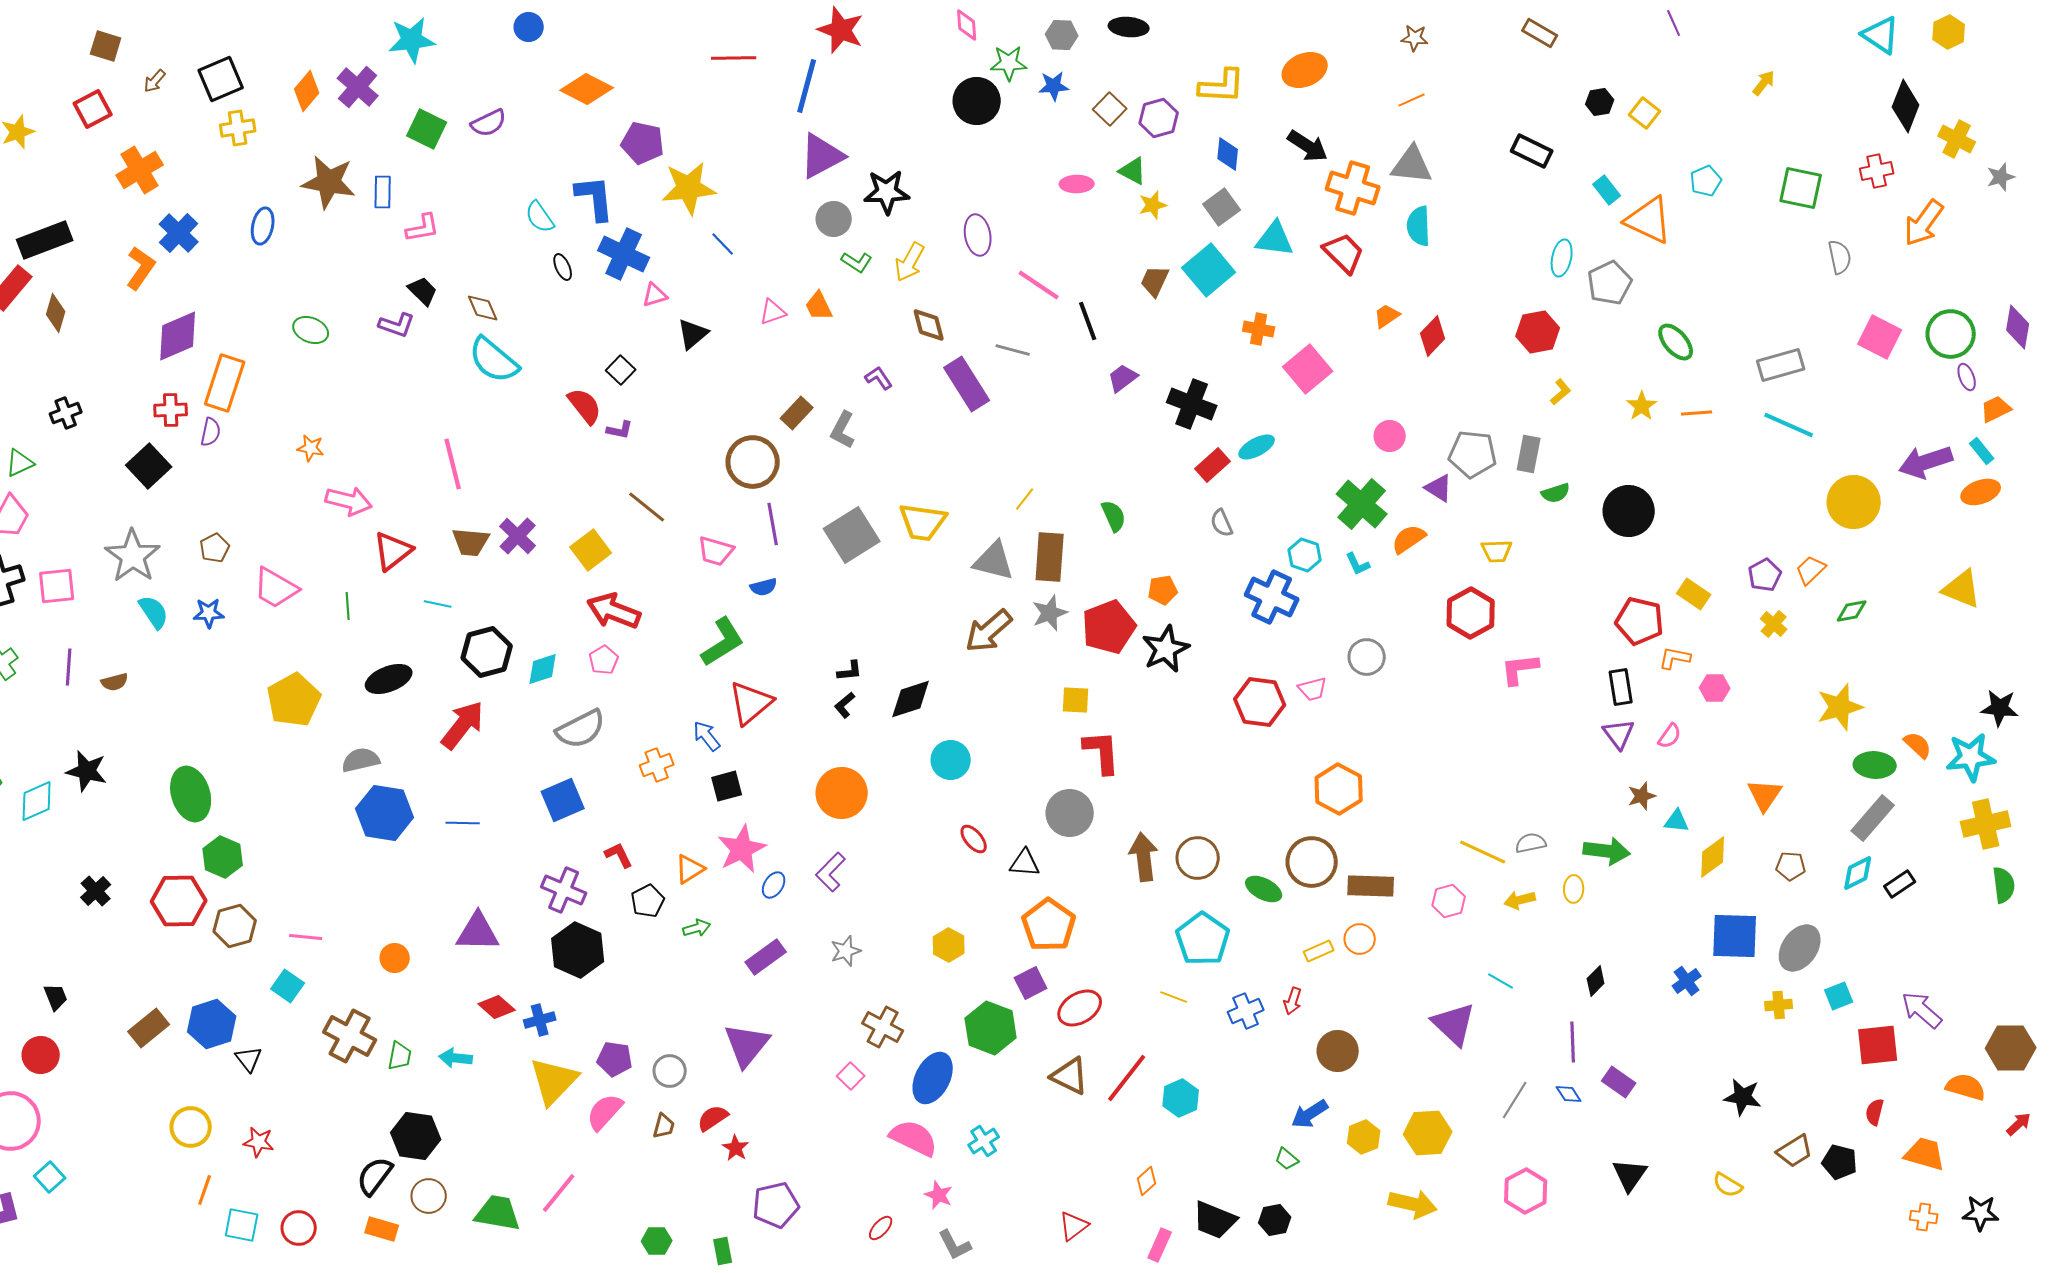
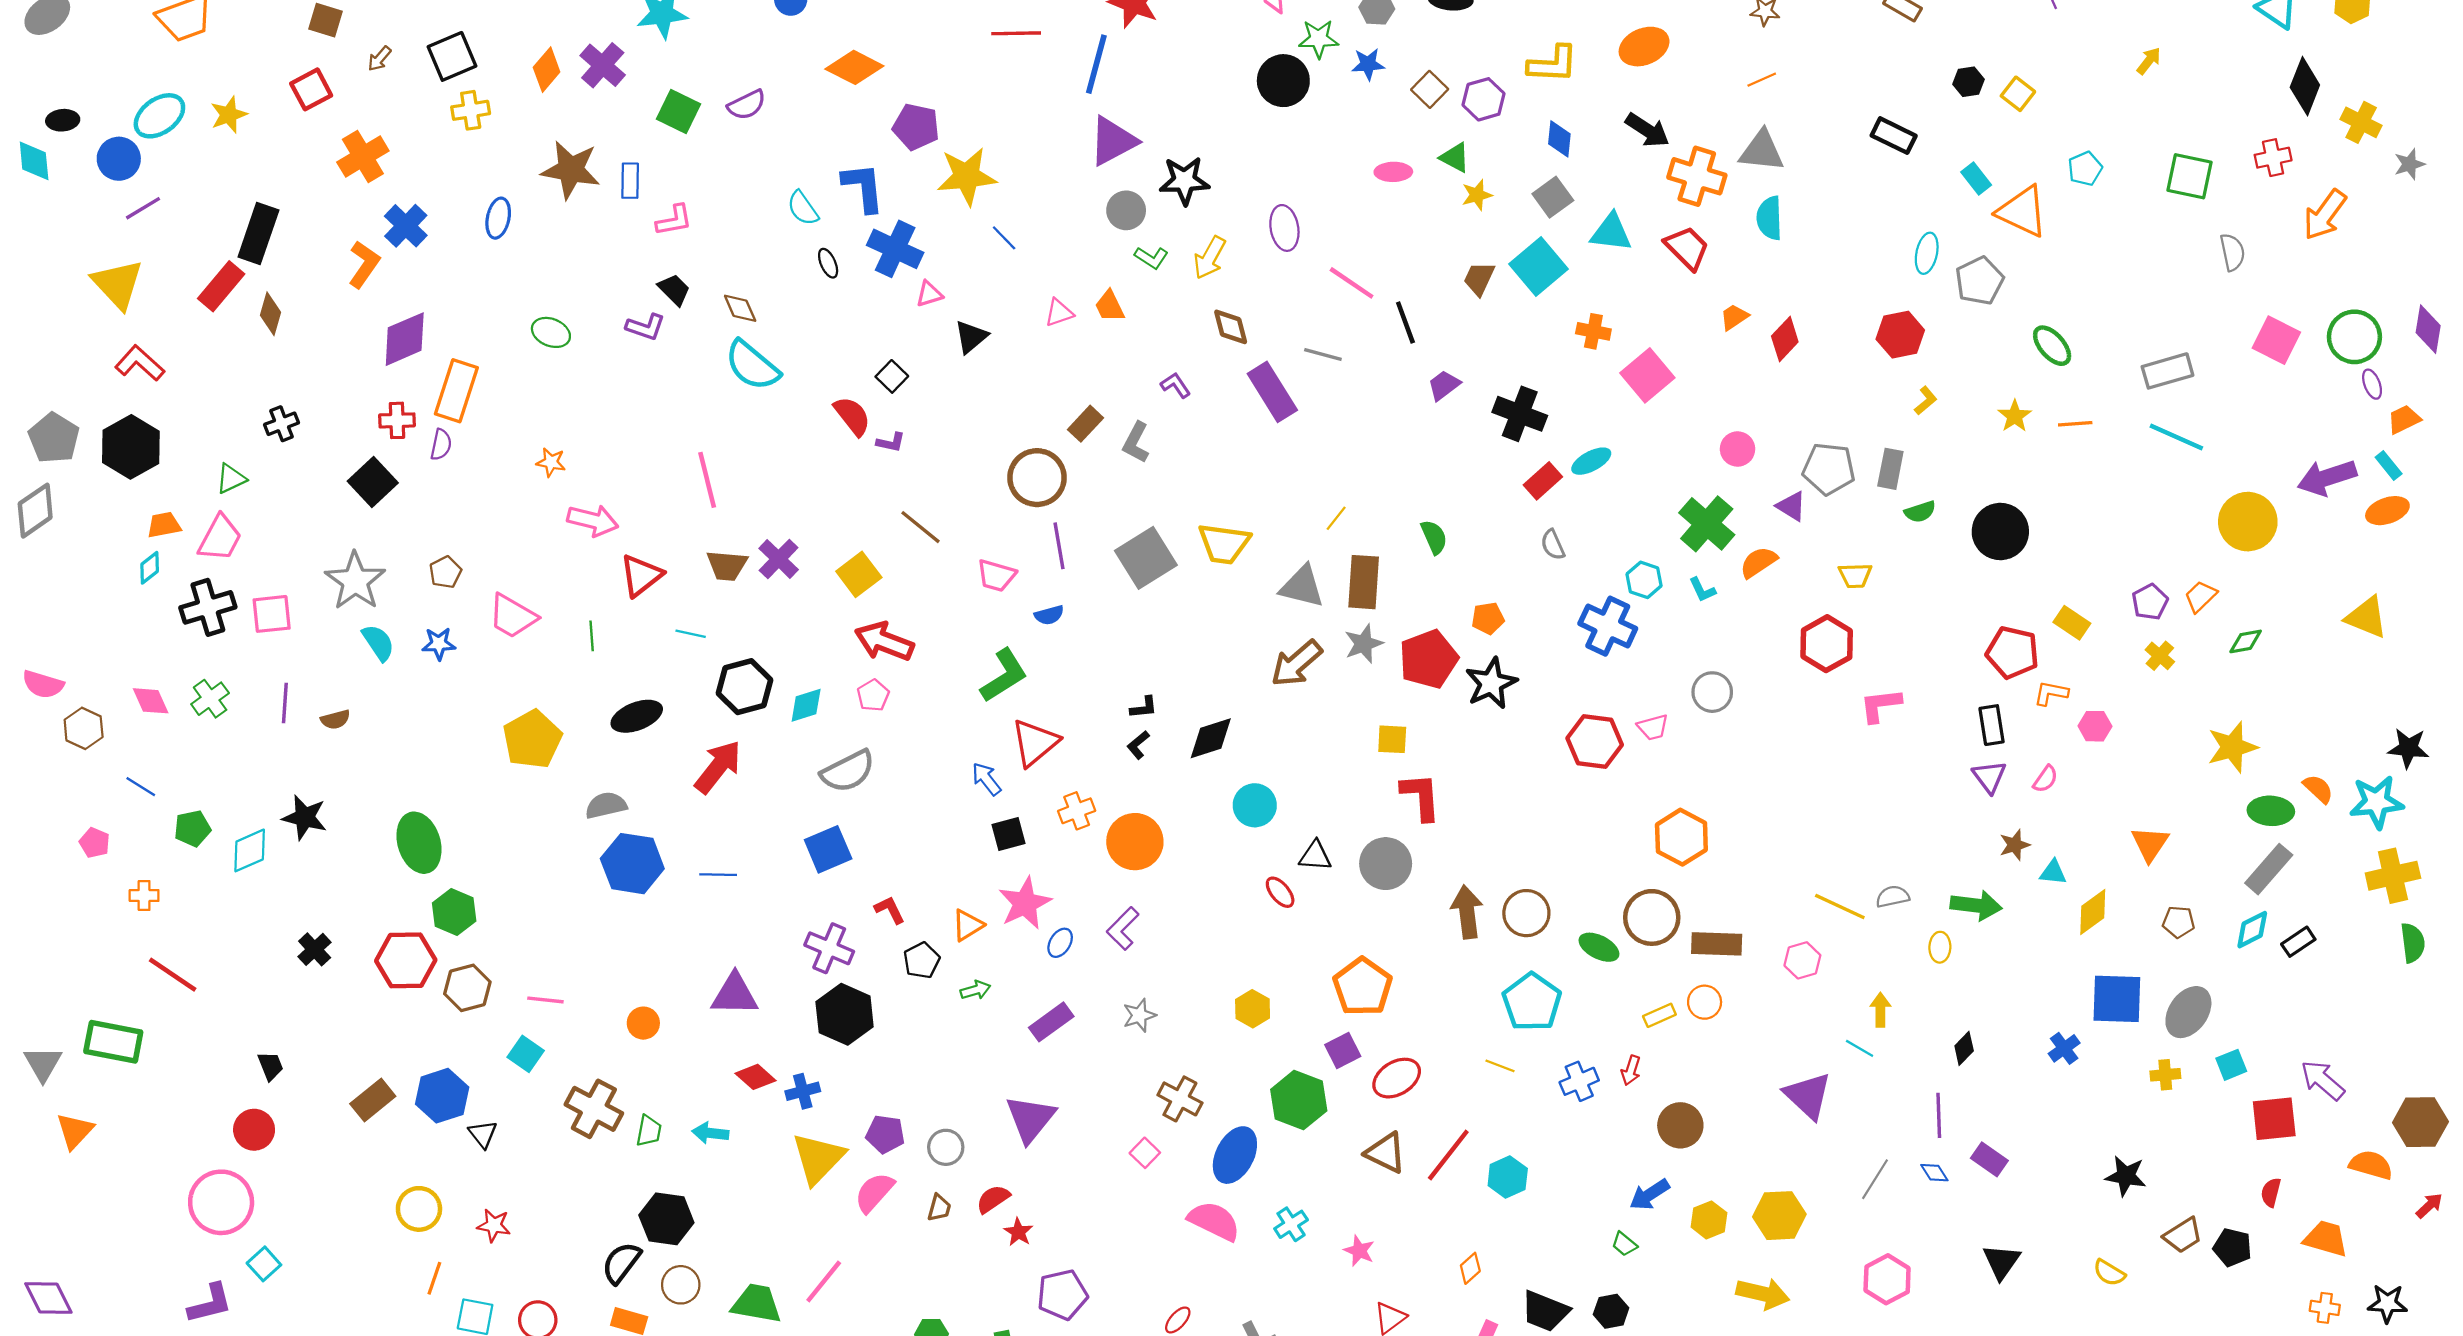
black rectangle: (45, 240) -> (258, 233), turned -50
orange cross: (657, 765) -> (1077, 811), moved
black triangle: (1025, 863) -> (1315, 856), moved
yellow arrow: (1520, 900) -> (1880, 1010), moved, turned 104
pink star: (939, 1195) -> (1359, 1251), moved

